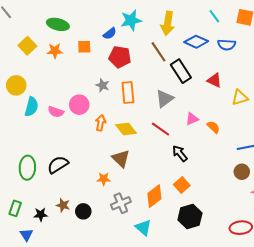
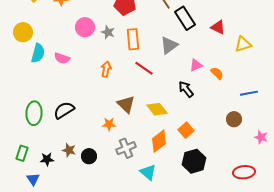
pink circle: (79, 105) -> (85, 27), moved
yellow diamond: (126, 129) -> (157, 109), moved
red line: (161, 129) -> (144, 68), moved
black arrow: (180, 153) -> (186, 89), moved
brown circle: (242, 172) -> (234, 119), moved

